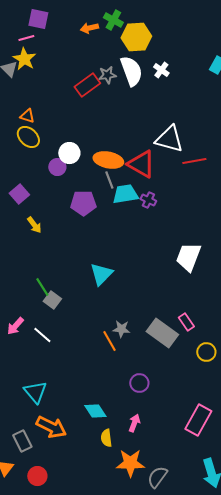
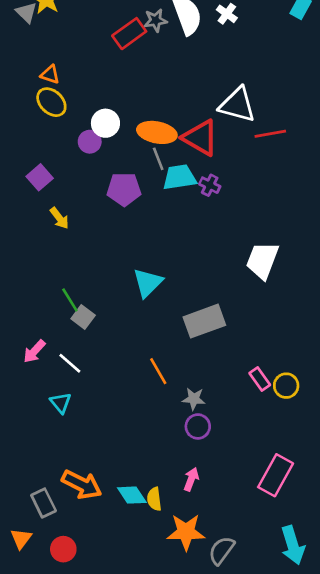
pink rectangle: (186, 322) -> (260, 379), moved
gray star: (121, 329) -> (194, 399), moved
gray rectangle: (162, 333) -> (204, 321), moved, turned -56
cyan triangle: (35, 392) -> (61, 403), moved, size x0.7
cyan diamond: (95, 411) -> (132, 495), moved

